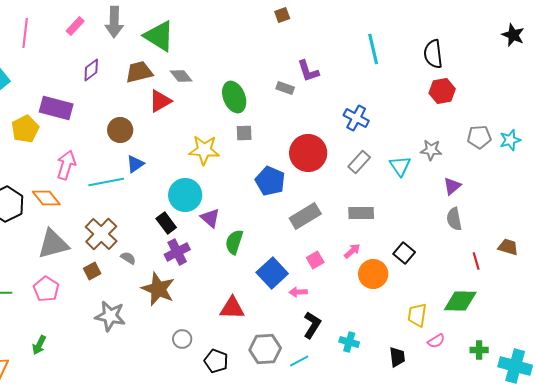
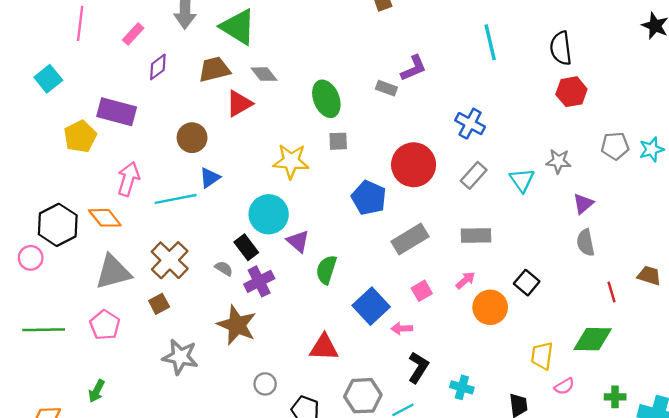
pink rectangle: (75, 26) -> (133, 34), moved
purple L-shape: (308, 71) -> (414, 68), turned -95
gray semicircle: (128, 258) -> (224, 268), moved

